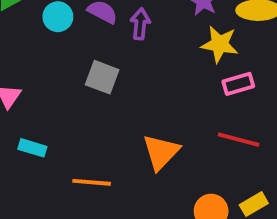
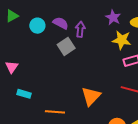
gray square: (102, 77) -> (66, 46), moved, turned 36

